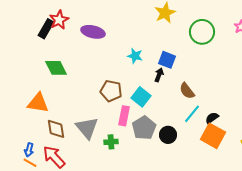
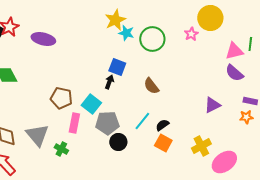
cyan star: (135, 56) -> (126, 33), moved
brown semicircle: (187, 91) -> (151, 86), moved
gray pentagon: (144, 128) -> (107, 123), moved, turned 30
orange square: (213, 136) -> (163, 143), size x0.7
green cross: (111, 142) -> (61, 149), turned 32

